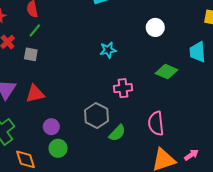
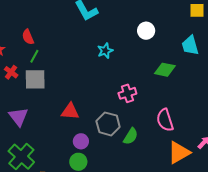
cyan star: (108, 50) -> (105, 51), moved
gray square: (31, 54) -> (35, 79), size x1.6
red triangle: (35, 94) -> (70, 111), moved, turned 30
purple circle: (51, 127) -> (81, 141), moved

